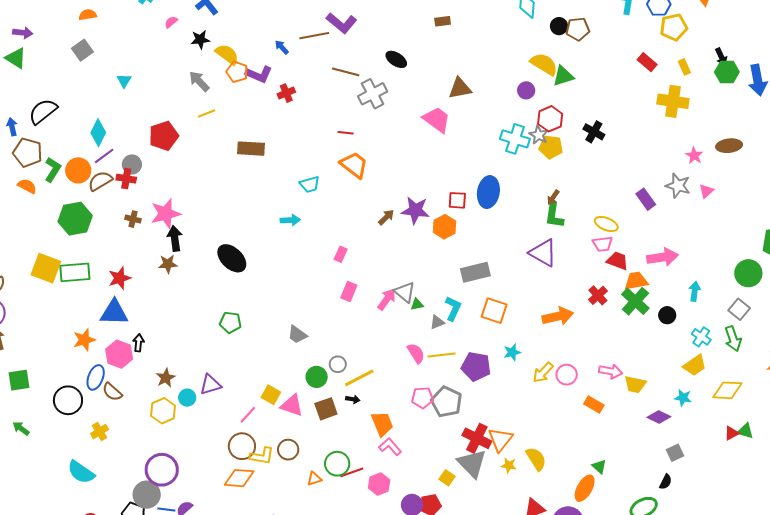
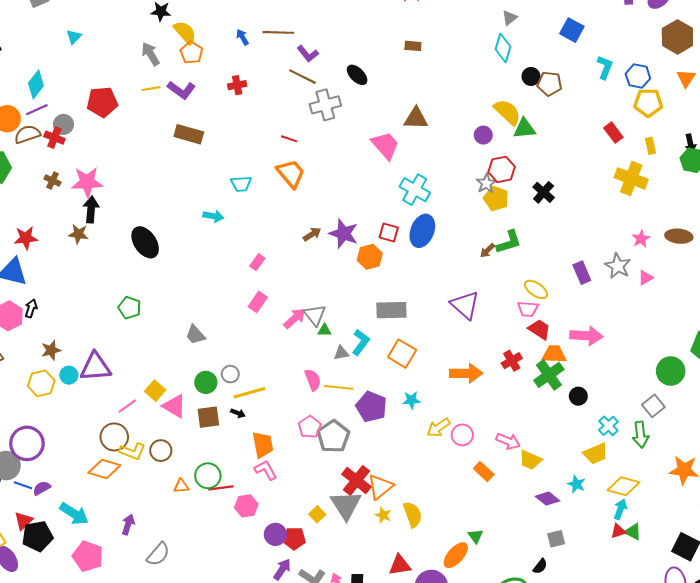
purple L-shape: (341, 23) -> (308, 54), moved, size x0.7
purple L-shape: (259, 74) -> (181, 90), moved
cyan cross: (515, 139) -> (415, 190), moved
green L-shape: (554, 215) -> (509, 242), moved, turned -128
cyan arrow: (695, 291) -> (620, 509), moved
purple triangle: (210, 385) -> (95, 367), size x1.4
pink pentagon: (422, 398) -> (310, 427), turned 30

